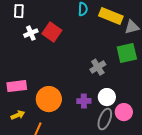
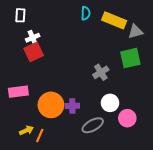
red square: (52, 32) -> (34, 52), moved, turned 30
purple cross: (84, 101) -> (72, 106), moved
yellow arrow: (18, 115) -> (26, 130), moved
gray ellipse: (105, 119) -> (93, 125), moved, turned 40

